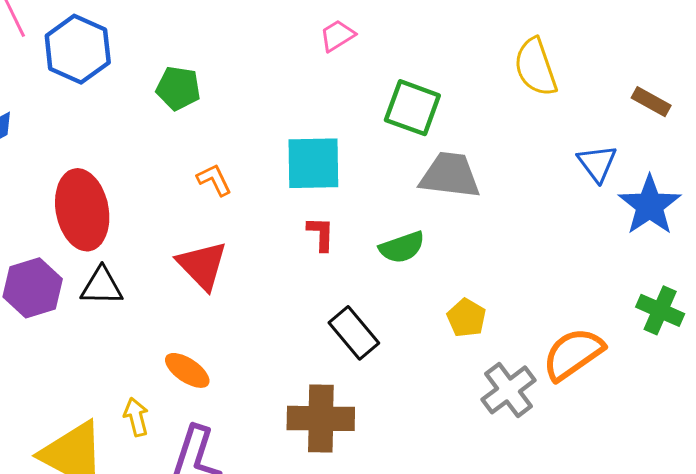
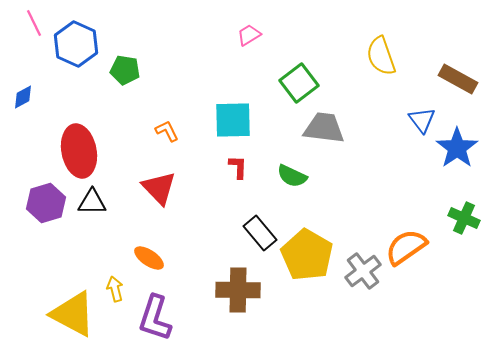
green pentagon: (178, 88) -> (125, 70), moved
brown rectangle: (651, 102) -> (458, 79), size x1.5
green square: (412, 108) -> (299, 83), turned 33
green semicircle: (402, 247) -> (292, 176), turned 44
yellow pentagon: (466, 318) -> (307, 255), moved, size x2.0

